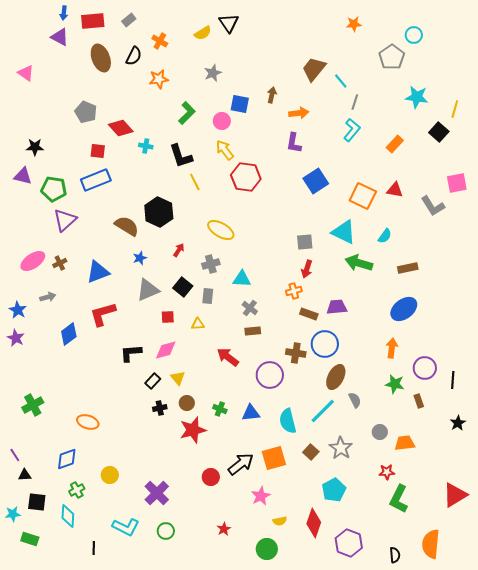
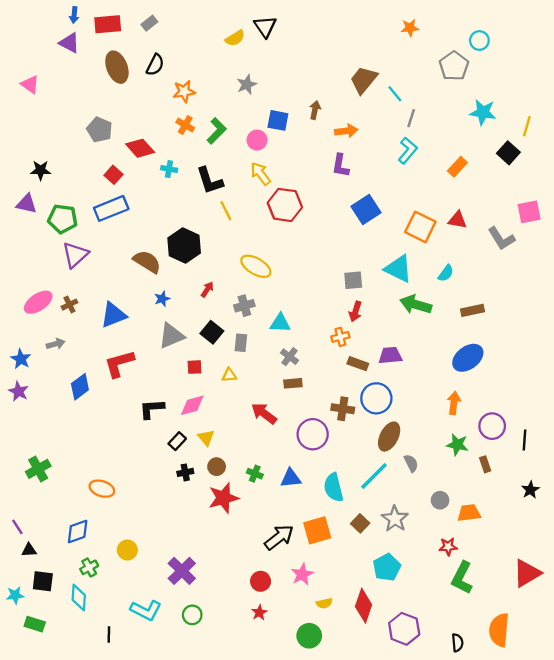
orange cross: (160, 41) -> (185, 125), moved
red square: (98, 151) -> (113, 175), turned 35
red circle: (211, 477) -> (261, 581), moved

